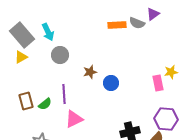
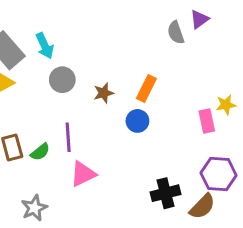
gray semicircle: (137, 23) -> (176, 33), turned 49
orange rectangle: (117, 25) -> (146, 89), moved, turned -60
brown star: (90, 72) -> (104, 93), moved

